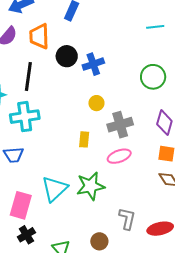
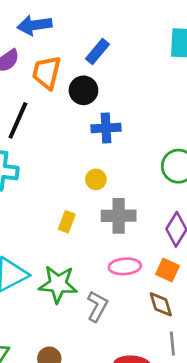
black circle: (67, 56) -> (83, 90), moved
pink ellipse: (119, 156) -> (125, 266), moved
gray L-shape: (127, 219) -> (97, 306), moved

